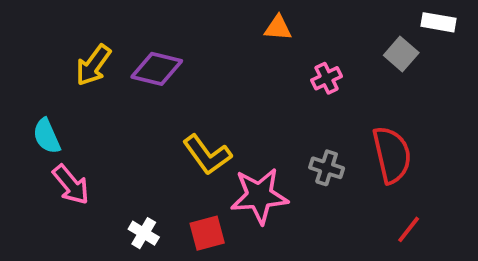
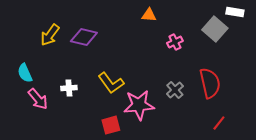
gray square: (401, 54) -> (215, 29), size x1.4
gray cross: (327, 168) -> (175, 90), turned 30
white cross: (144, 233) -> (69, 88), moved, turned -35

